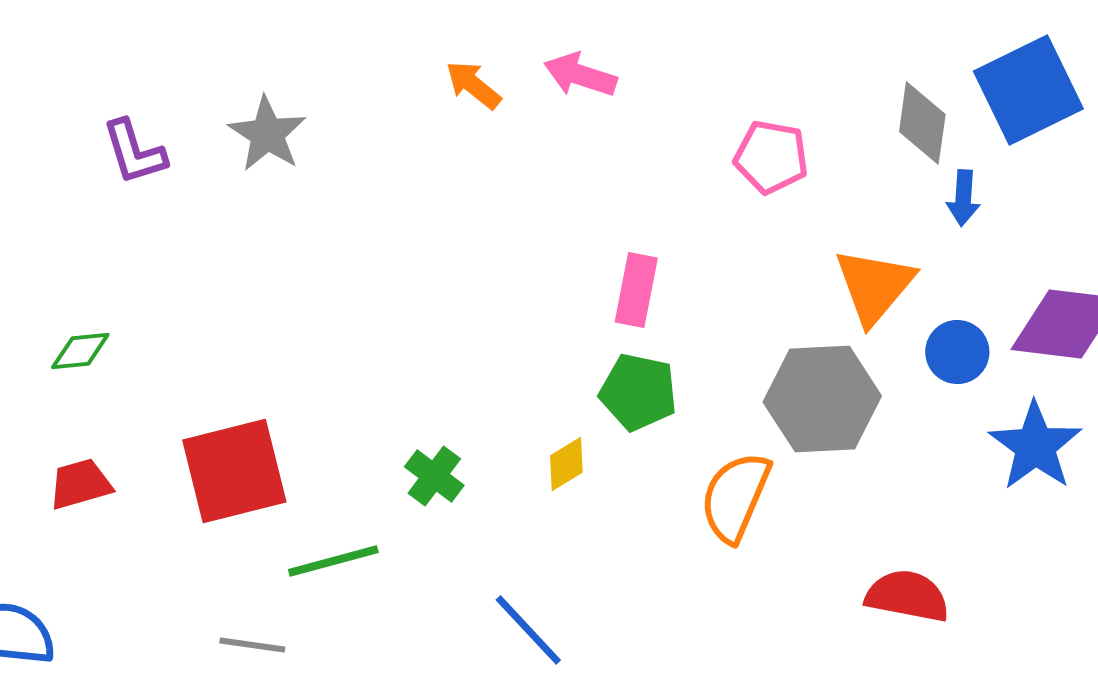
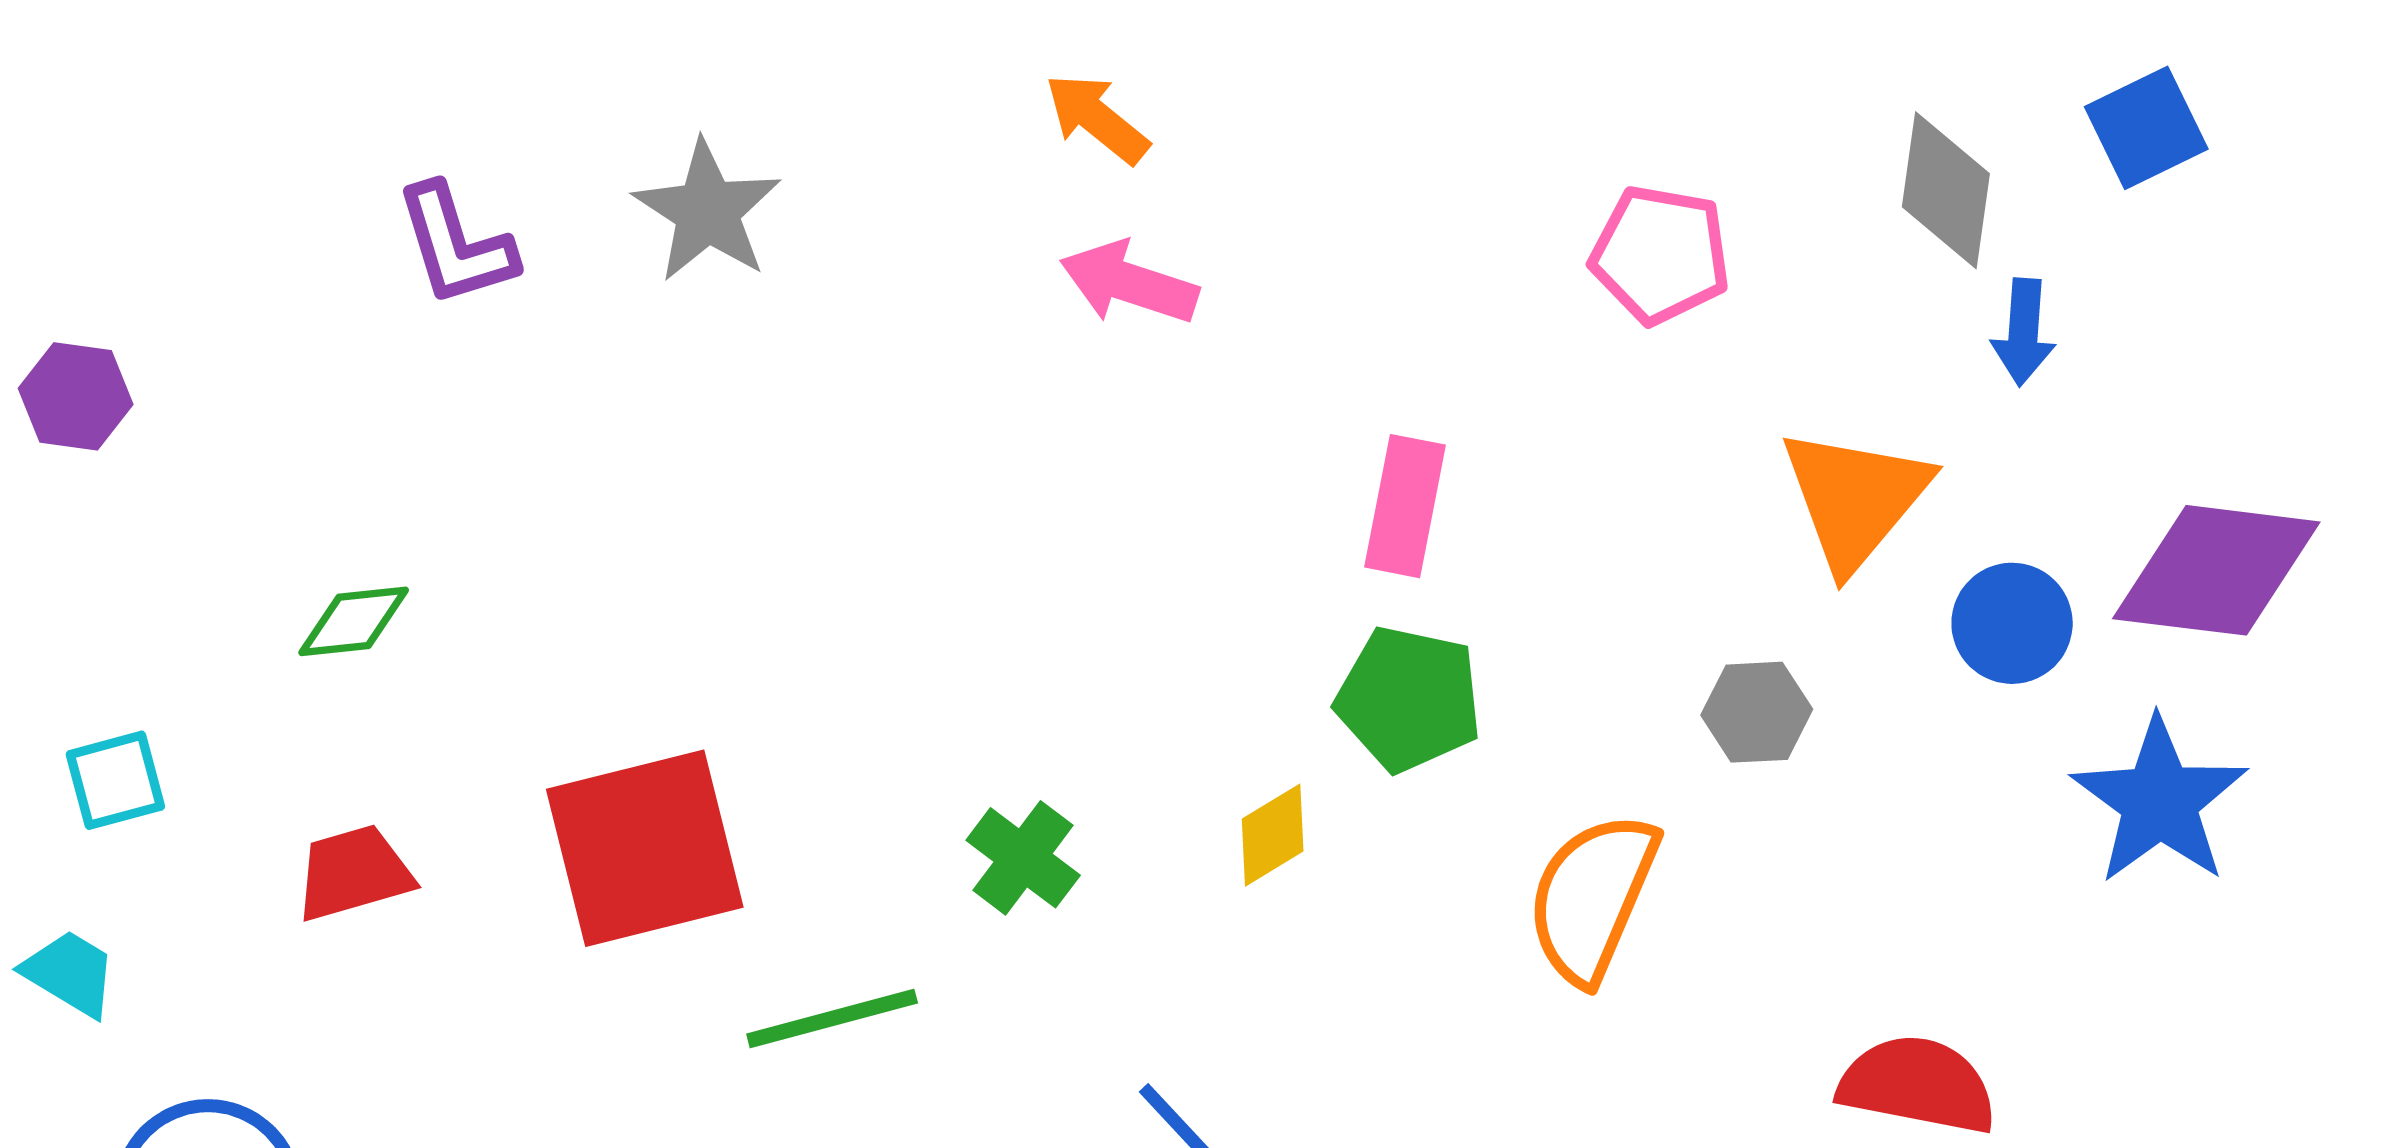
pink arrow: (580, 75) -> (1129, 283), moved
blue square: (1028, 90) -> (2146, 128), size x0.6
gray hexagon: (822, 399) -> (1757, 712), size x0.5

